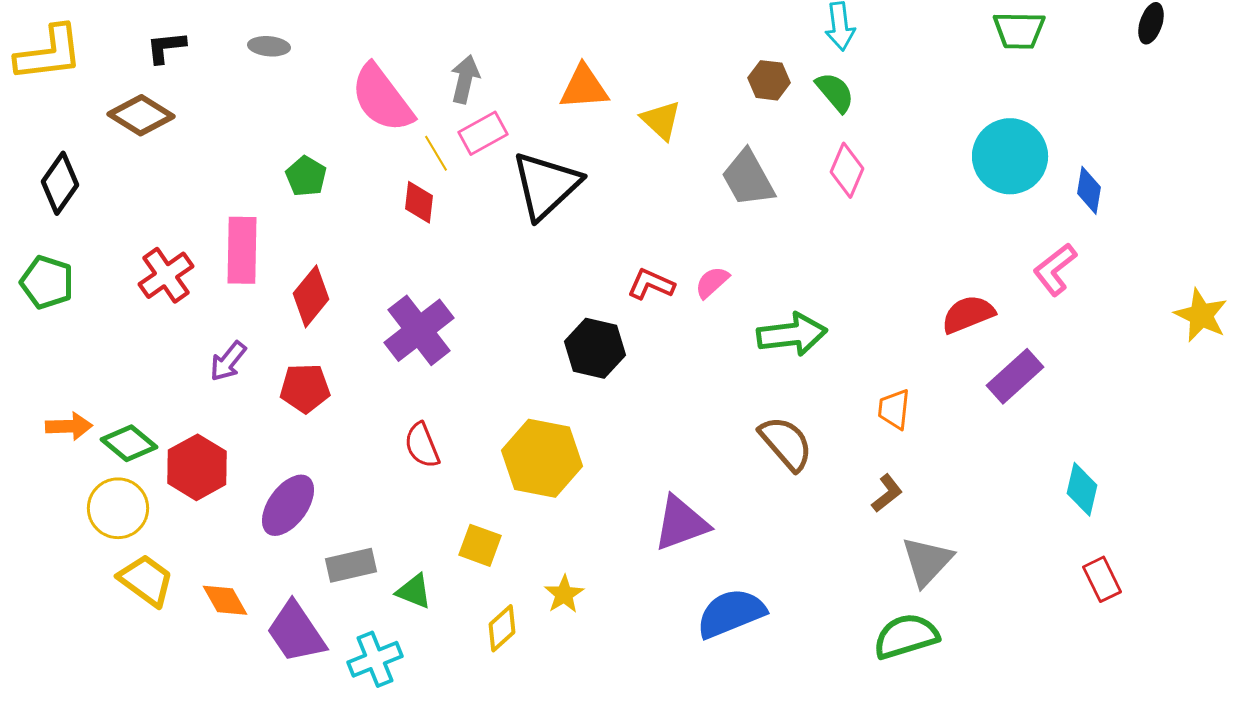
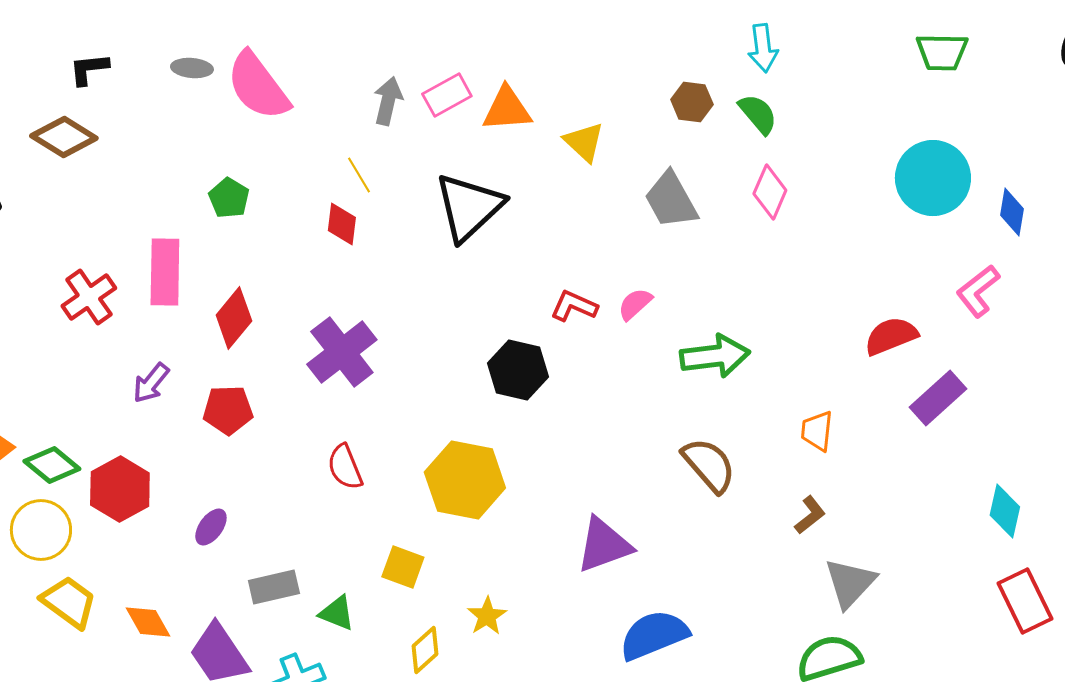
pink semicircle: (382, 98) -> (258, 86), moved
pink rectangle: (483, 133) -> (447, 95), moved
purple ellipse: (288, 505) -> (211, 527), size x0.6
red rectangle: (1102, 579) -> (1025, 601), size x1.4

